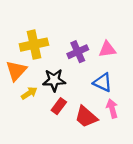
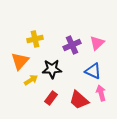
yellow cross: (34, 45) -> (35, 39), size x0.7
pink triangle: (107, 49) -> (97, 43), turned -35
red rectangle: (59, 106) -> (51, 98), moved

